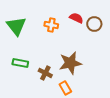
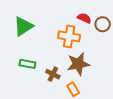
orange cross: (51, 25) -> (69, 36), moved, size x1.5
green triangle: (16, 26) -> (23, 26), turned 35

